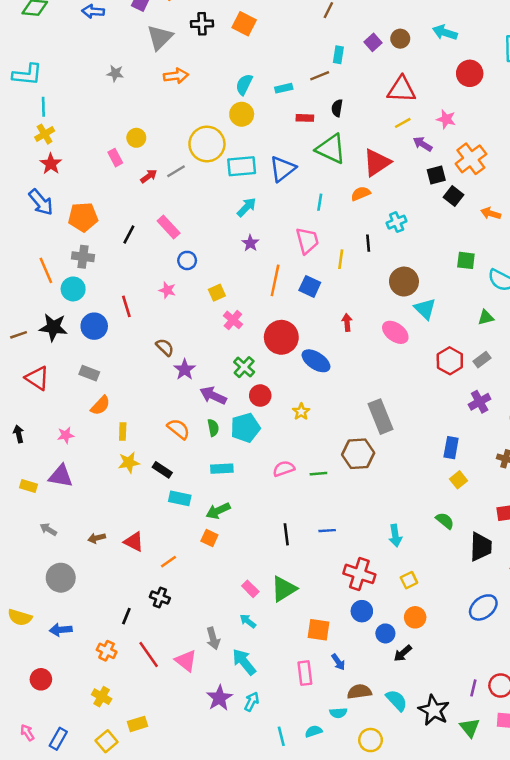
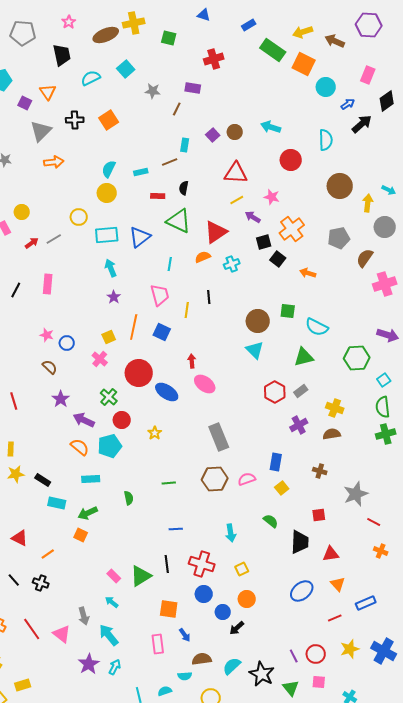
orange square: (244, 24) -> (109, 120), turned 30
yellow circle: (207, 144) -> (79, 217), size x0.6
cyan arrow: (247, 207) -> (111, 268), turned -66
cyan cross: (397, 222) -> (232, 264), moved
pink rectangle: (169, 227) -> (48, 284), turned 48
blue circle: (187, 260) -> (67, 343), moved
brown circle: (404, 282) -> (258, 321), moved
yellow square: (217, 293) -> (109, 337), moved
red line: (126, 306) -> (14, 401), moved
green triangle: (486, 317) -> (304, 357), size x1.5
pink ellipse: (395, 332) -> (205, 384), moved
brown semicircle: (165, 347) -> (50, 367), moved
green semicircle: (213, 428) -> (129, 498), moved
orange semicircle: (178, 429) -> (80, 447), moved
brown hexagon: (358, 454) -> (215, 479), moved
pink semicircle: (284, 469) -> (247, 479), moved
black line: (286, 534) -> (167, 564), moved
black line: (126, 616) -> (14, 580), moved, turned -64
purple line: (473, 688) -> (294, 656), turned -40
cyan semicircle: (397, 700) -> (232, 666), turned -90

